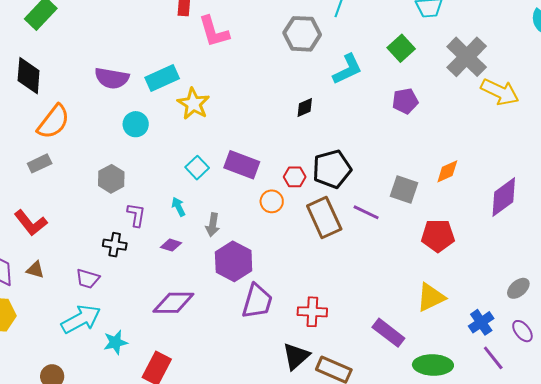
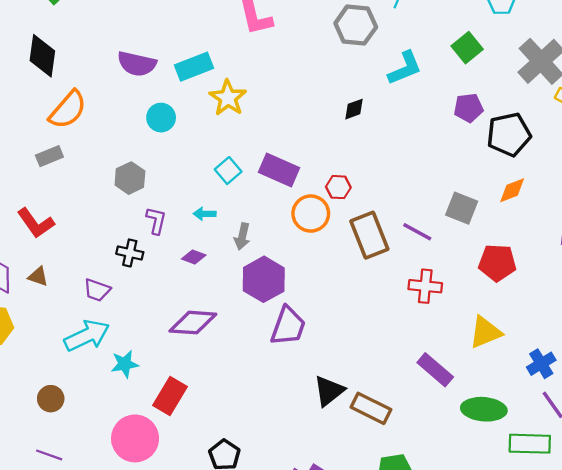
black pentagon: (332, 169) -> (509, 134), moved
orange circle: (272, 201) -> (311, 214), size x1.4
cyan arrow: (178, 207) -> (205, 214), turned -66
red cross: (312, 312) -> (425, 286), moved

